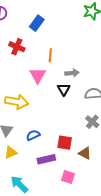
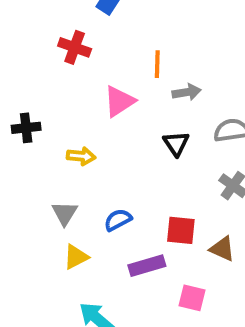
orange line: (50, 55) -> (157, 64), moved
pink triangle: (38, 75) -> (119, 101), turned 30
black triangle: (64, 89) -> (176, 143), moved
yellow arrow: (17, 102) -> (81, 156), size x0.6

